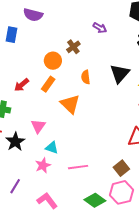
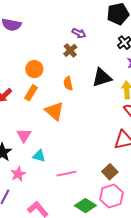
brown cross: (73, 47) -> (70, 50), moved
black triangle: (120, 74) -> (102, 78), turned 35
pink star: (43, 165) -> (18, 174), moved

